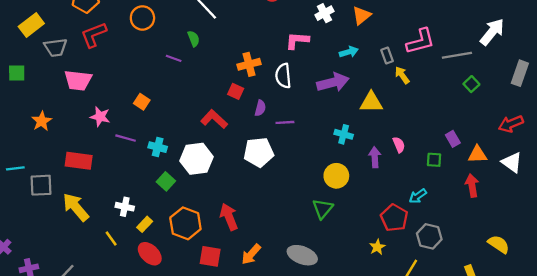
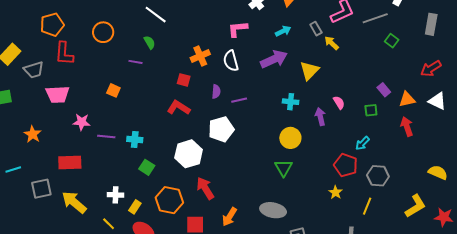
red L-shape: (94, 35) -> (64, 53), turned -55
red square: (236, 91) -> (184, 80), moved
orange square: (142, 102) -> (113, 90), moved
yellow triangle: (371, 102) -> (309, 71), turned -35
white hexagon: (196, 159) -> (189, 154), moved
cyan line: (15, 168) -> (13, 170), moved

